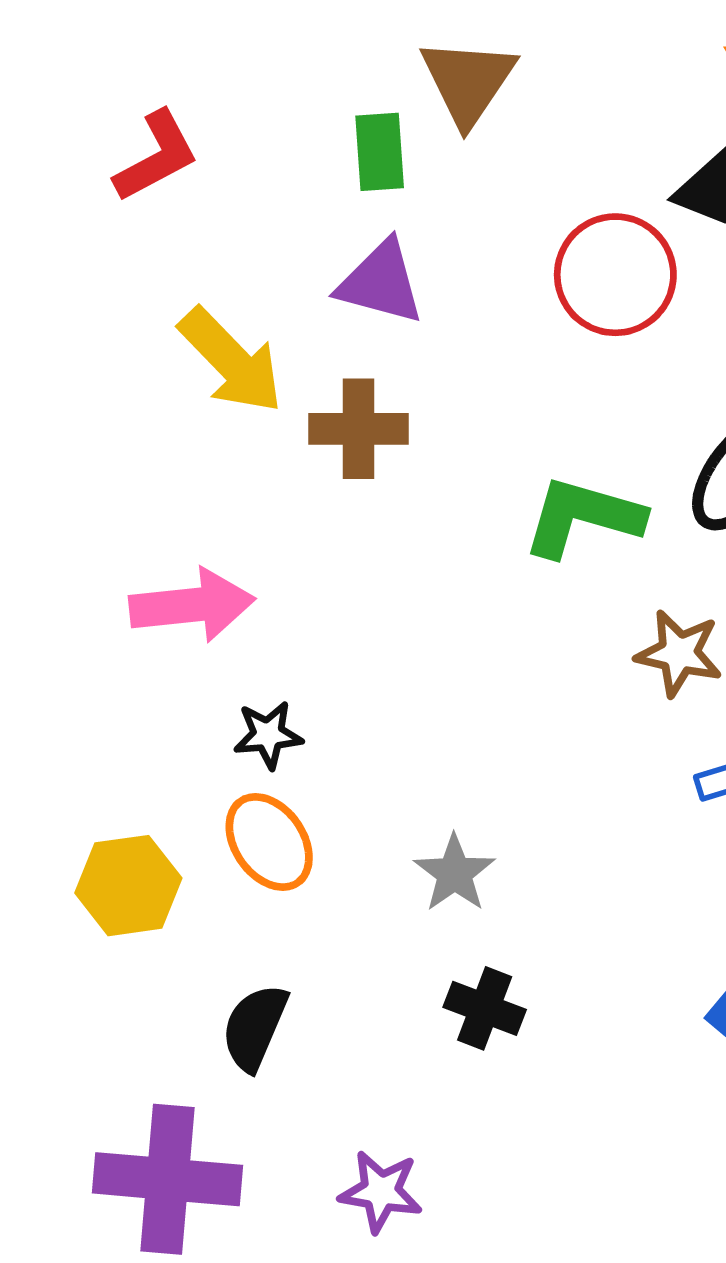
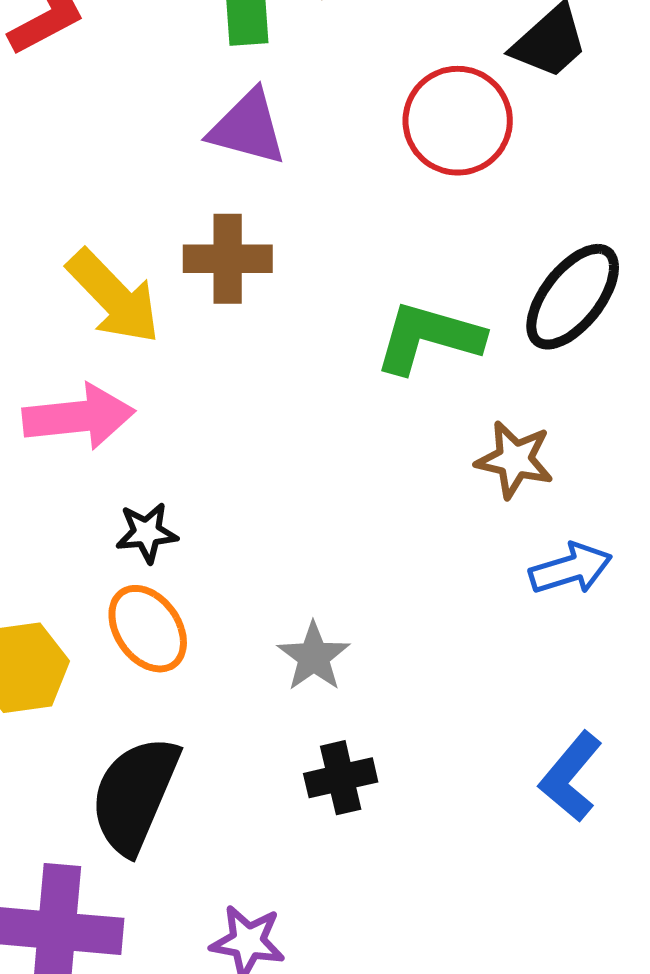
yellow arrow: (231, 361) -> (114, 297), moved
black cross: (485, 1008) -> (341, 778), turned -34
black semicircle: (255, 1027) -> (135, 795), size x1.5

